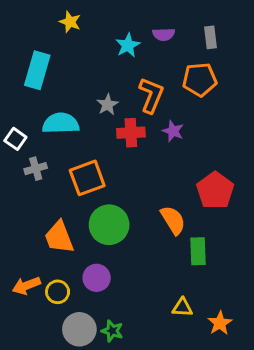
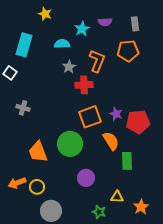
cyan semicircle: (61, 123) -> (62, 44), moved, size x0.7
purple star: (173, 131) -> (116, 114), moved
white square: (15, 139) -> (10, 73), moved
gray cross: (36, 169) -> (23, 108), turned 32
orange square: (87, 178) -> (90, 117), moved
red pentagon: (215, 190) -> (138, 122), turned 30
purple circle: (97, 278) -> (86, 178), moved
green star: (112, 331) -> (99, 212), moved

